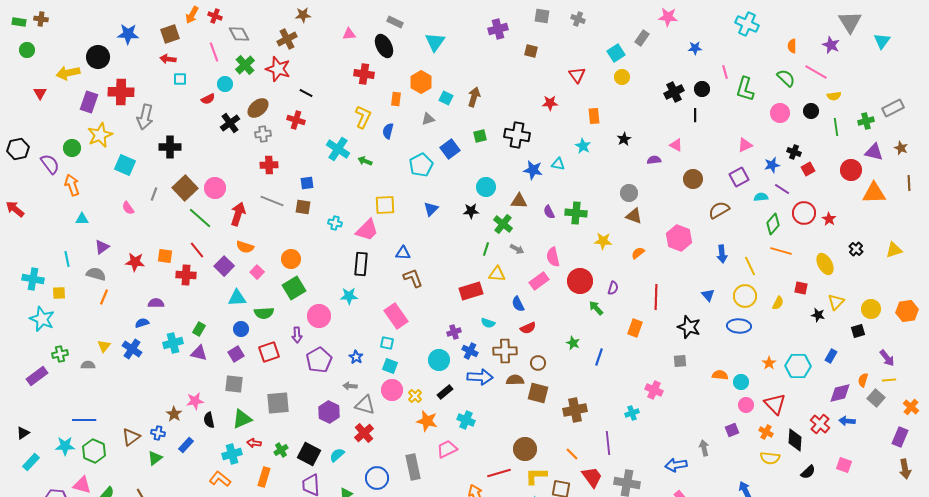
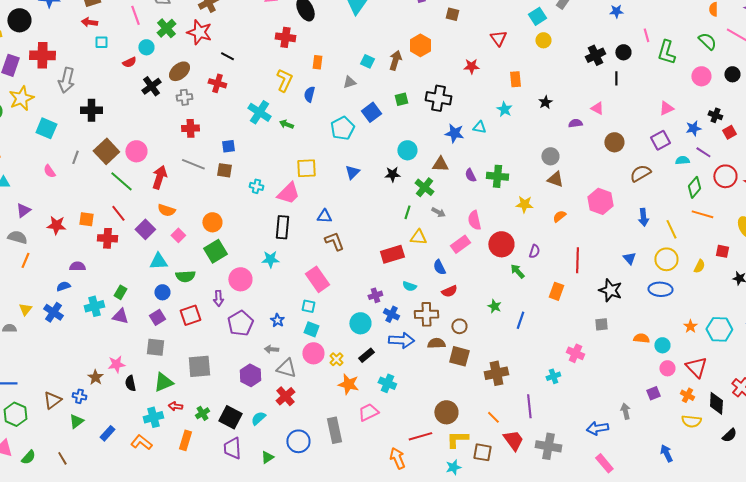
orange hexagon: (421, 82) -> (420, 45), moved
blue rectangle: (186, 445) -> (107, 433), moved

